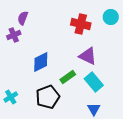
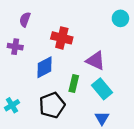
red cross: (81, 24) -> (62, 38), moved
purple cross: (14, 35) -> (15, 47), moved, turned 32
green rectangle: (68, 77) -> (74, 83), turned -42

